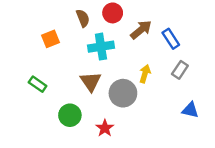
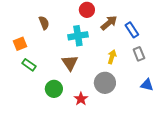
brown semicircle: (83, 18) -> (44, 23), moved
orange square: (50, 39) -> (20, 44), moved
gray rectangle: (180, 70) -> (139, 54), turned -56
gray circle: (123, 93) -> (105, 83), moved

